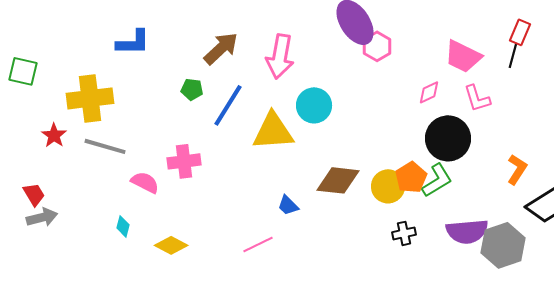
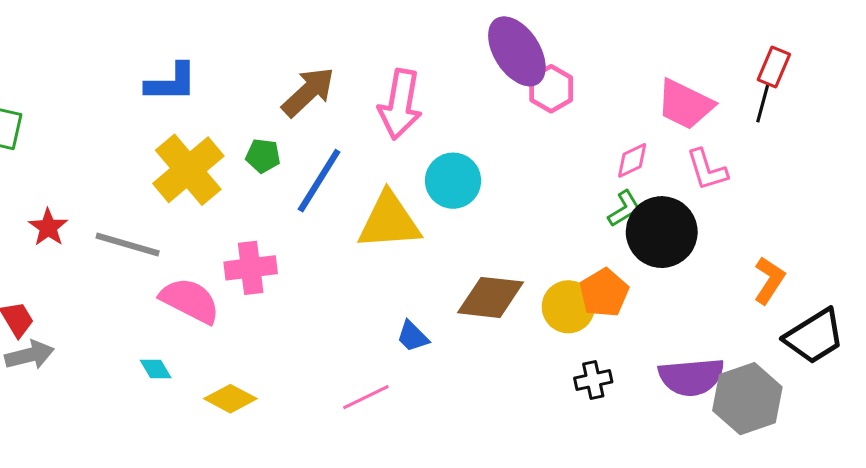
yellow cross: (90, 98) -> (188, 170), moved, turned -33
green L-shape: (437, 180) -> (624, 209), moved, size x0.7
pink semicircle: (145, 182) -> (190, 301), size x1.4
cyan diamond: (123, 226) -> (156, 369), turned -45

